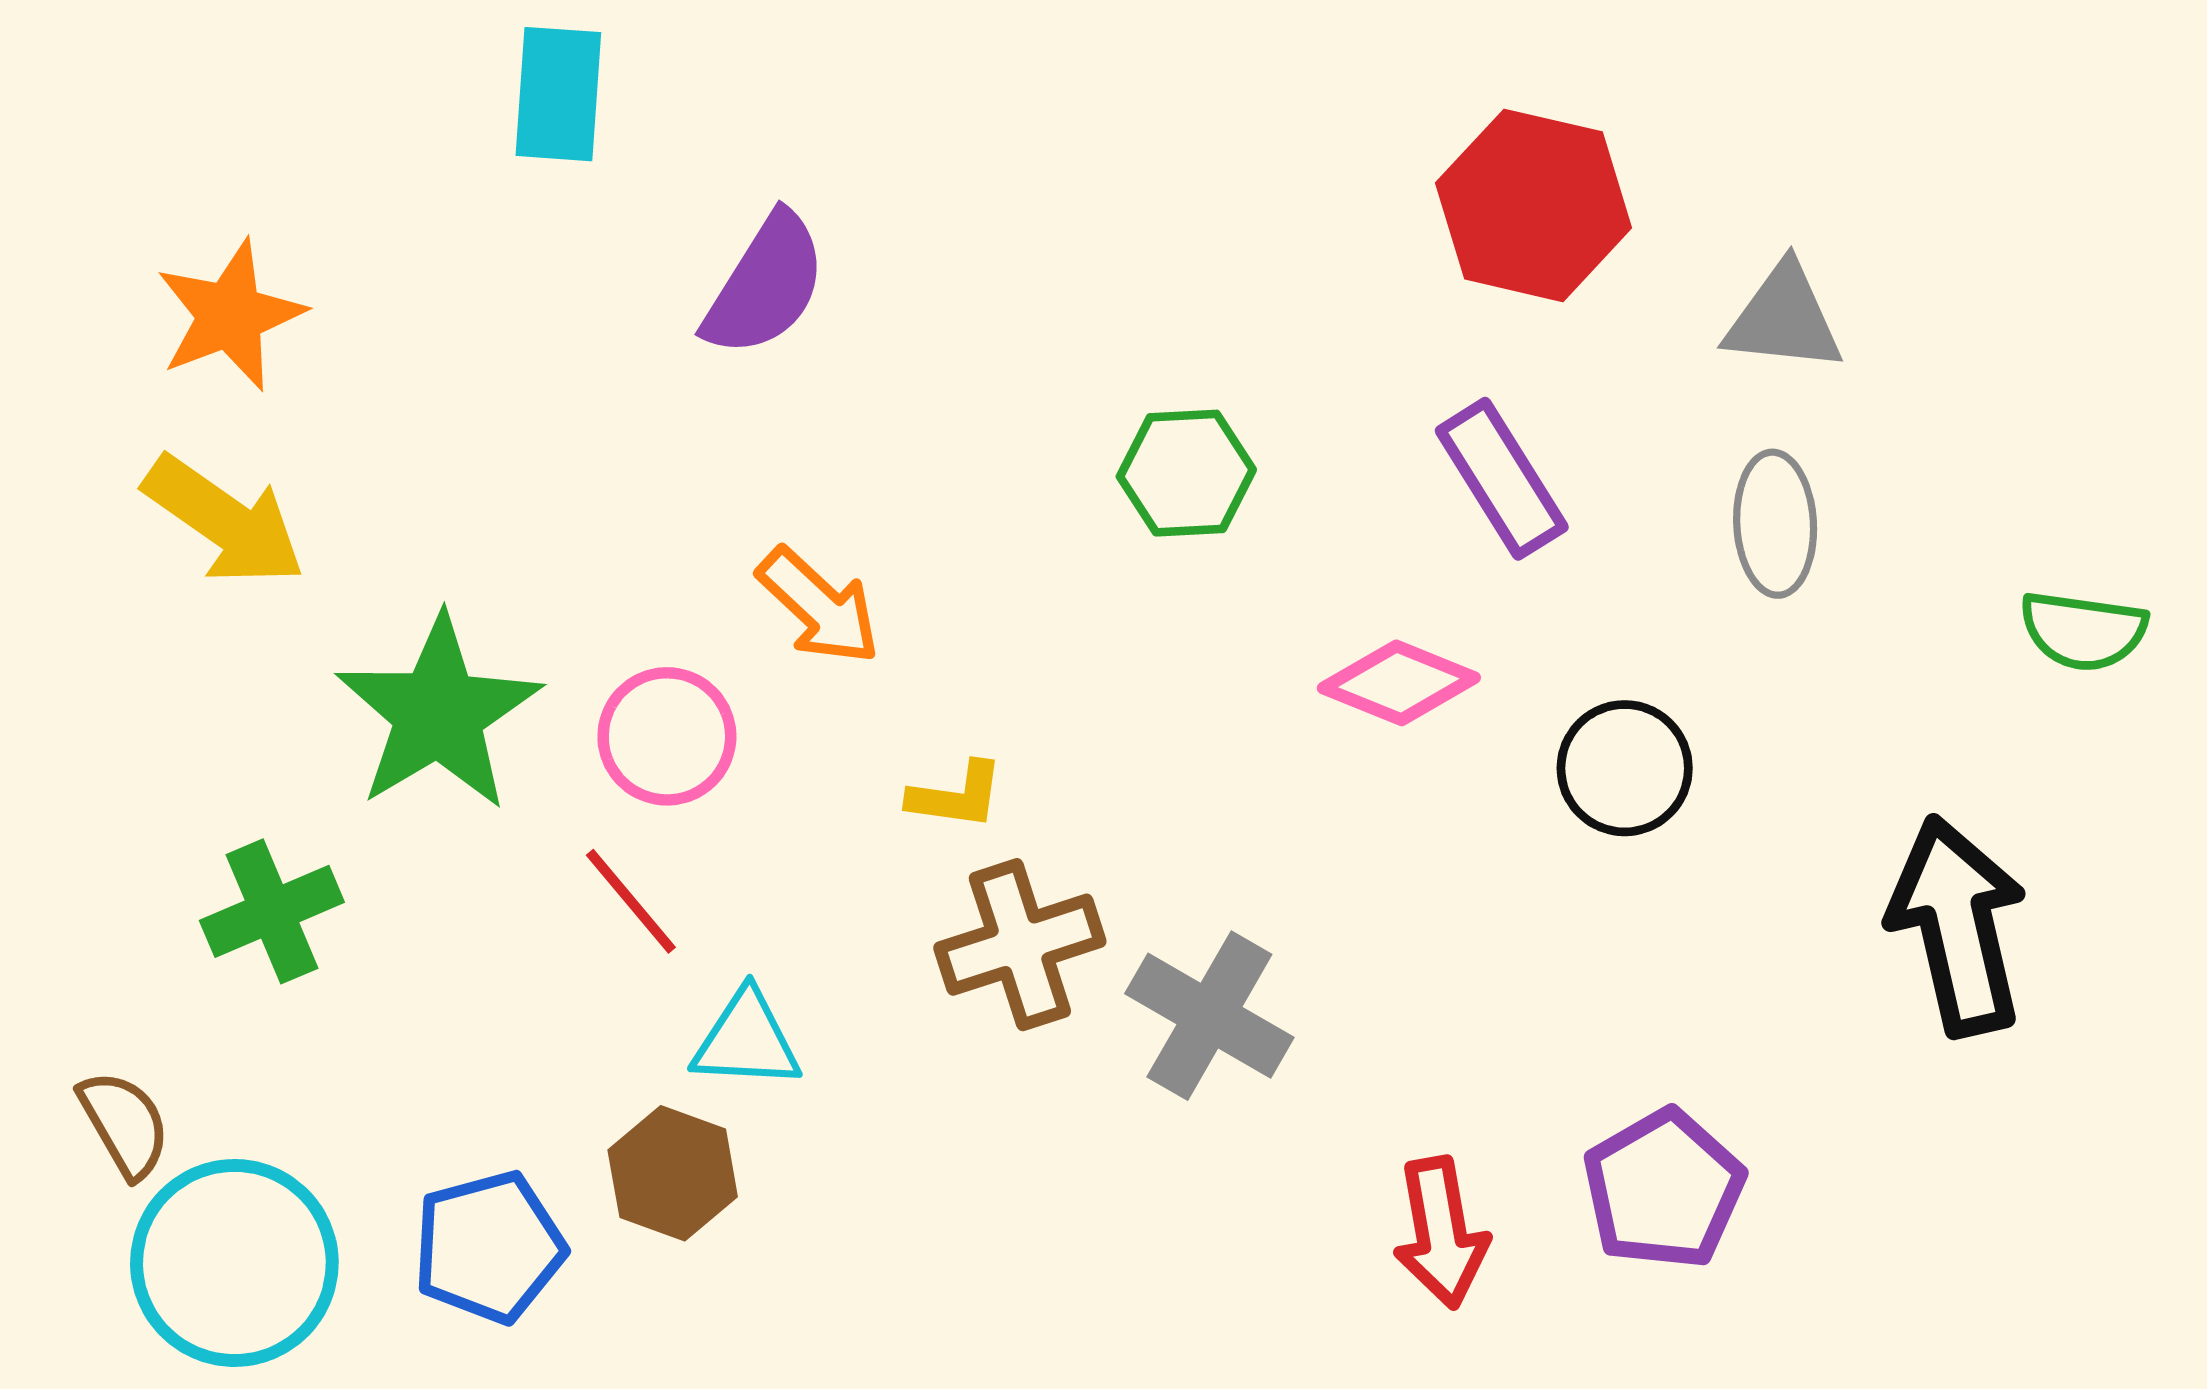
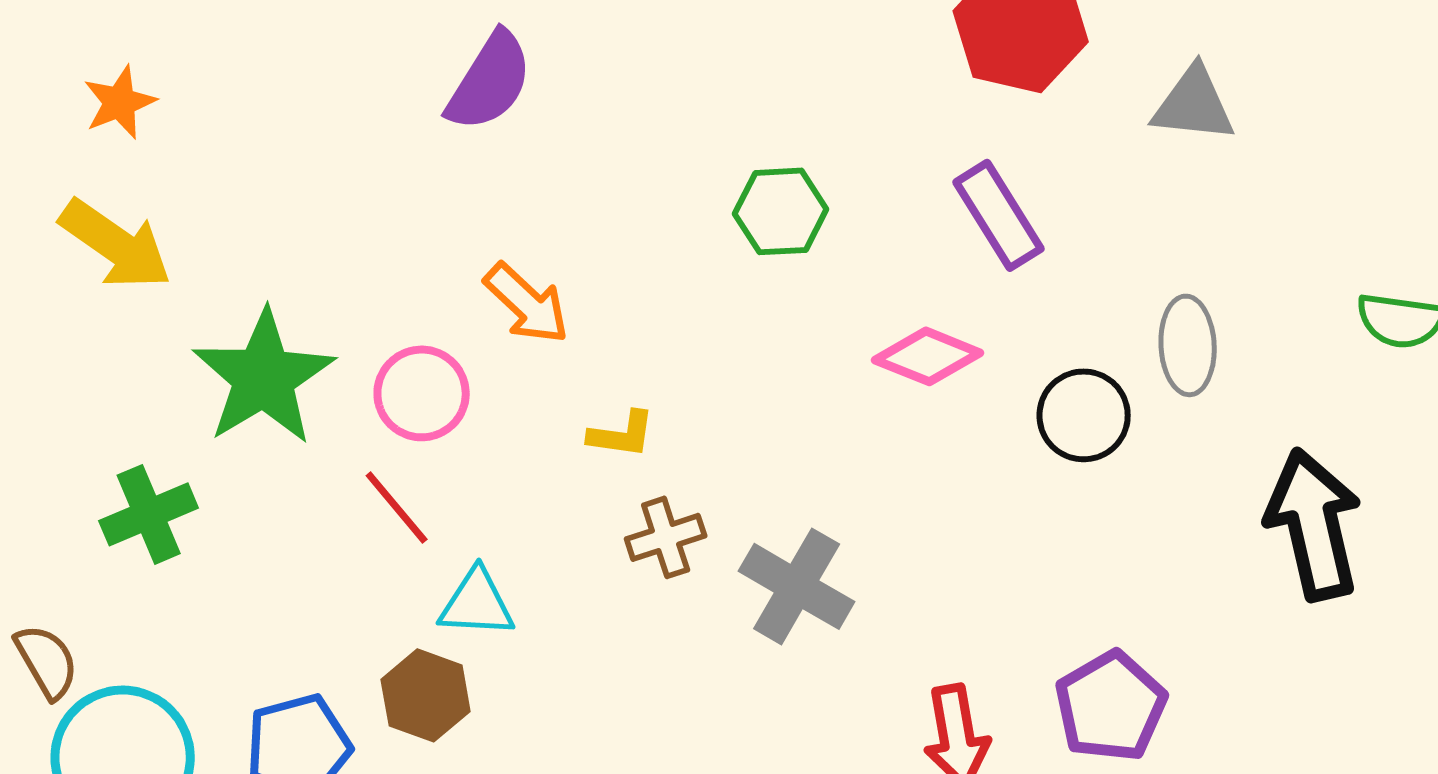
orange star: (230, 315) -> (120, 102), size x0.7
gray ellipse: (1775, 524) -> (1188, 345), moved
brown cross: (1020, 945) -> (666, 537), size x0.7

